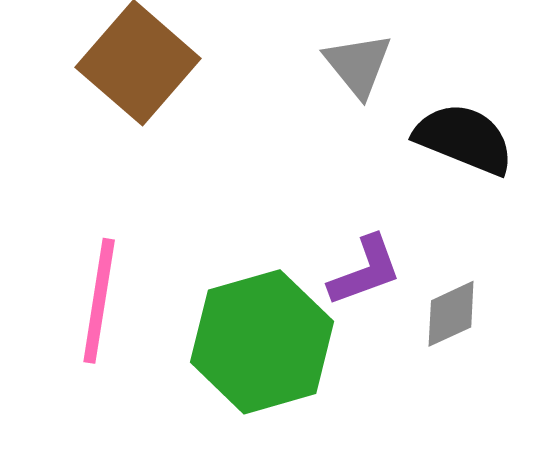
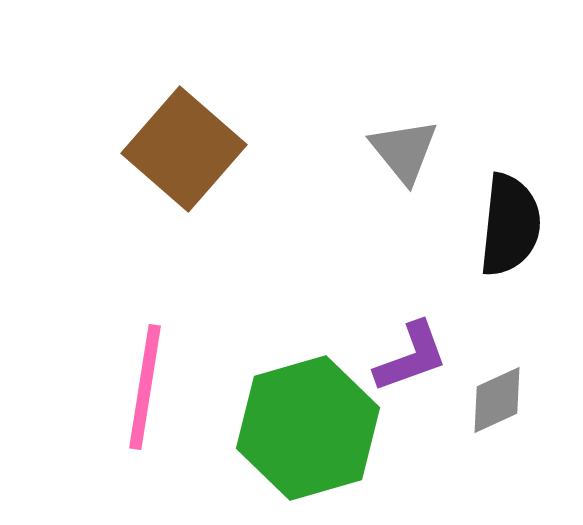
black semicircle: (464, 139) -> (510, 225), turned 74

